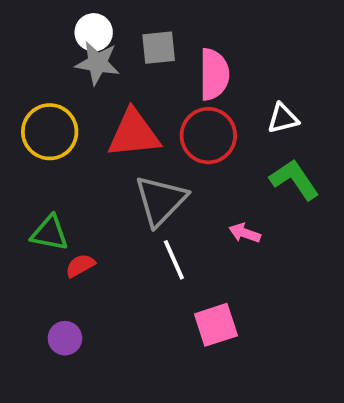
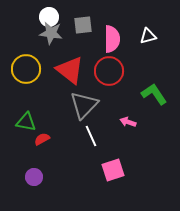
white triangle: (283, 118) -> (148, 36), moved
red triangle: (134, 134) -> (70, 70), turned 44

